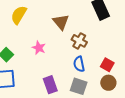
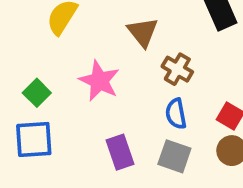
pink star: (39, 48) -> (99, 81), size x1.5

